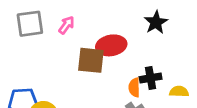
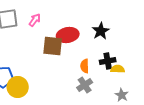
black star: (156, 22) -> (101, 31), moved
black cross: (151, 78) -> (108, 61), moved

